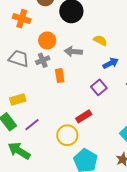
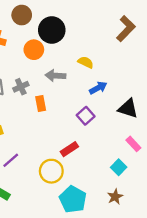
orange circle: (47, 41) -> (34, 50), moved

